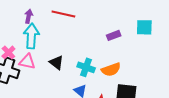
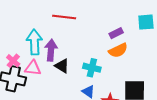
purple arrow: (29, 16) -> (51, 50), moved, size x1.5
orange semicircle: (111, 69) -> (118, 50), moved

